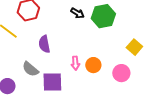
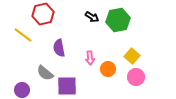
yellow square: (134, 47) -> (132, 56), moved
pink arrow: (75, 63) -> (90, 58), moved

